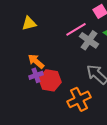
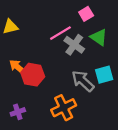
purple cross: (36, 75) -> (18, 112), moved
red hexagon: (50, 80) -> (33, 75), moved

